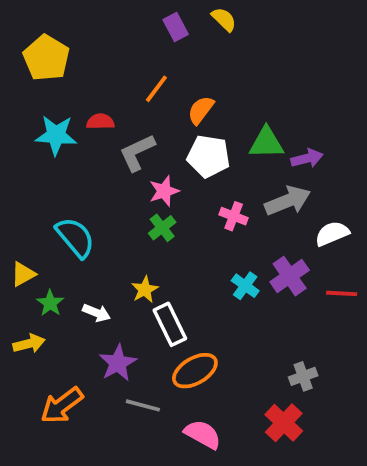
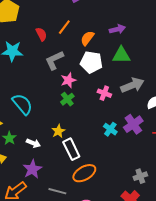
red semicircle: (100, 122) -> (41, 34), moved, turned 64
purple arrow: (307, 158) -> (117, 29), moved
purple star: (118, 363) -> (32, 169), moved

